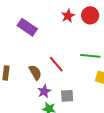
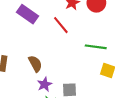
red line: (56, 64) -> (61, 25), moved

